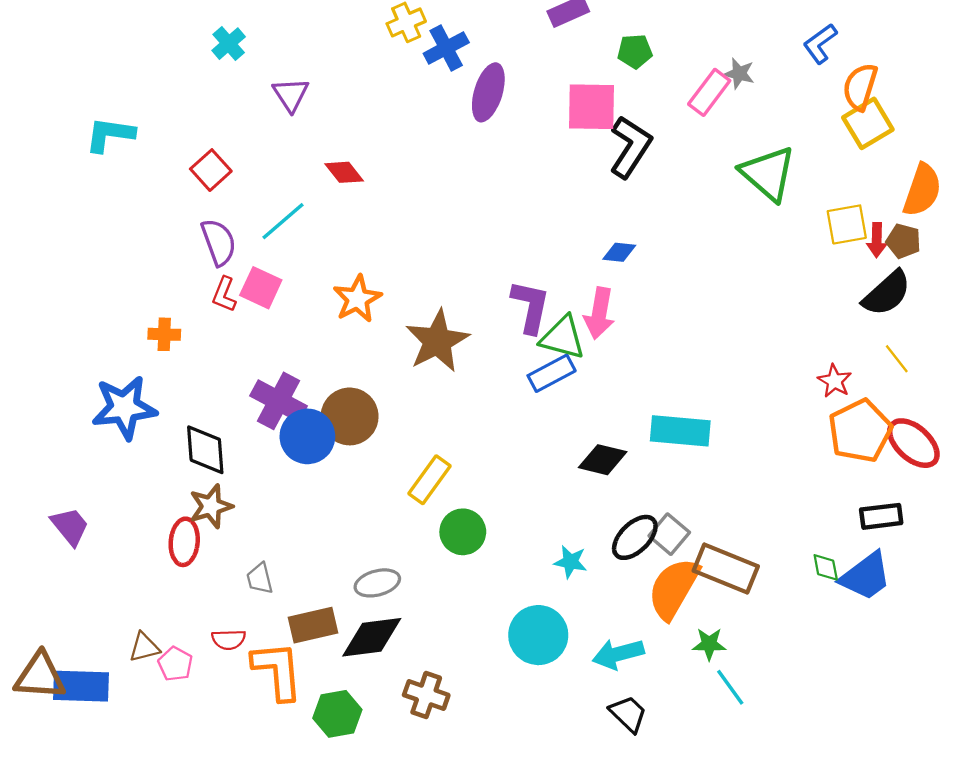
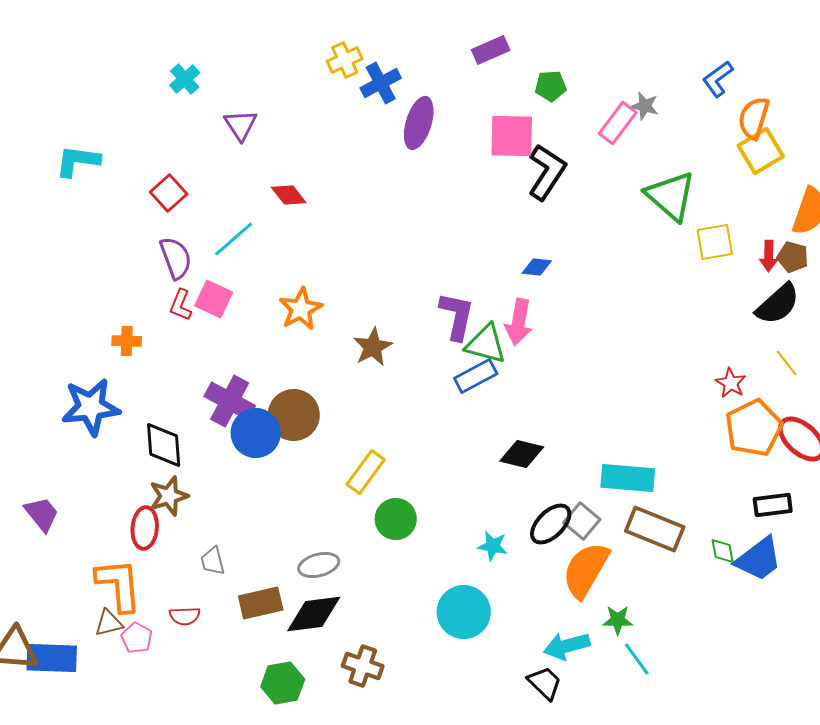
yellow square: (847, 224) -> (715, 242), moved
brown star: (437, 341) -> (373, 347), size x0.7
cyan rectangle: (680, 431) -> (628, 478), moved
brown rectangle: (726, 568) -> (655, 529), moved
cyan arrow: (618, 654) -> (567, 646), moved
orange L-shape: (277, 671) -> (119, 585), moved

